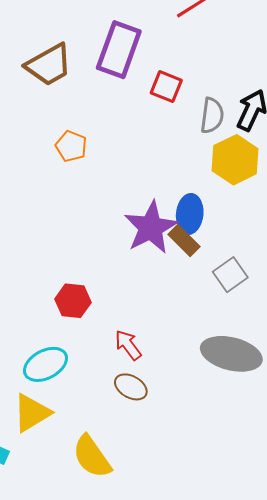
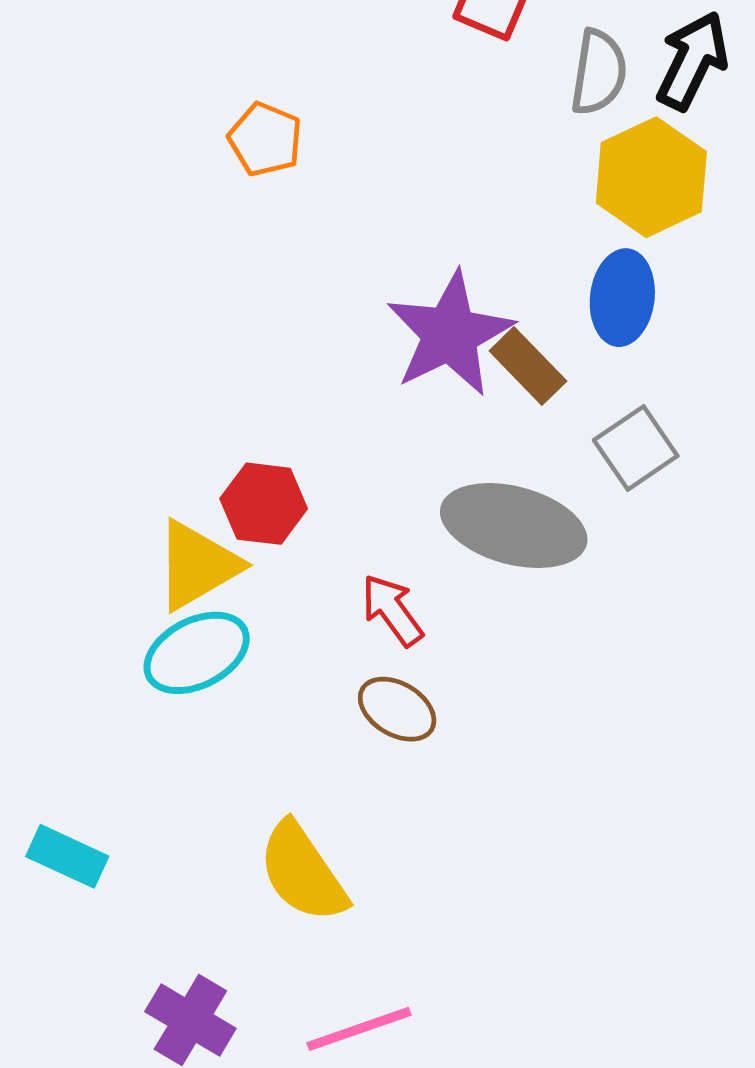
blue ellipse: (190, 214) -> (622, 298), moved
gray ellipse: (231, 354) -> (514, 526), moved
yellow triangle: (32, 413) -> (197, 565), moved

